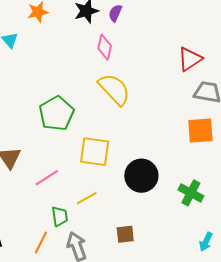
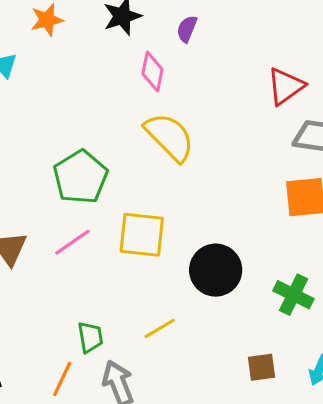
purple semicircle: (115, 13) -> (187, 29), moved
pink line: (47, 178) -> (72, 242), moved
yellow line: (87, 198) -> (160, 328), moved
brown square: (125, 234) -> (261, 367), moved

